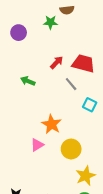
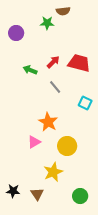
green arrow: (28, 81) -> (30, 70), moved
gray line: (71, 84) -> (55, 87), moved
yellow star: (86, 176) -> (53, 172), moved

